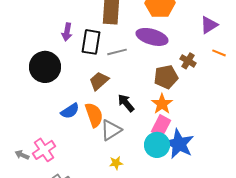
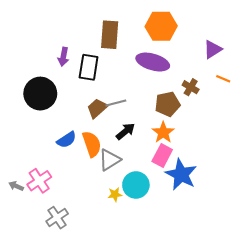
gray line: (117, 52) -> (116, 103), moved
black arrow: (126, 103) -> (125, 131), turned 90
cyan circle: (157, 145) -> (136, 185), moved

